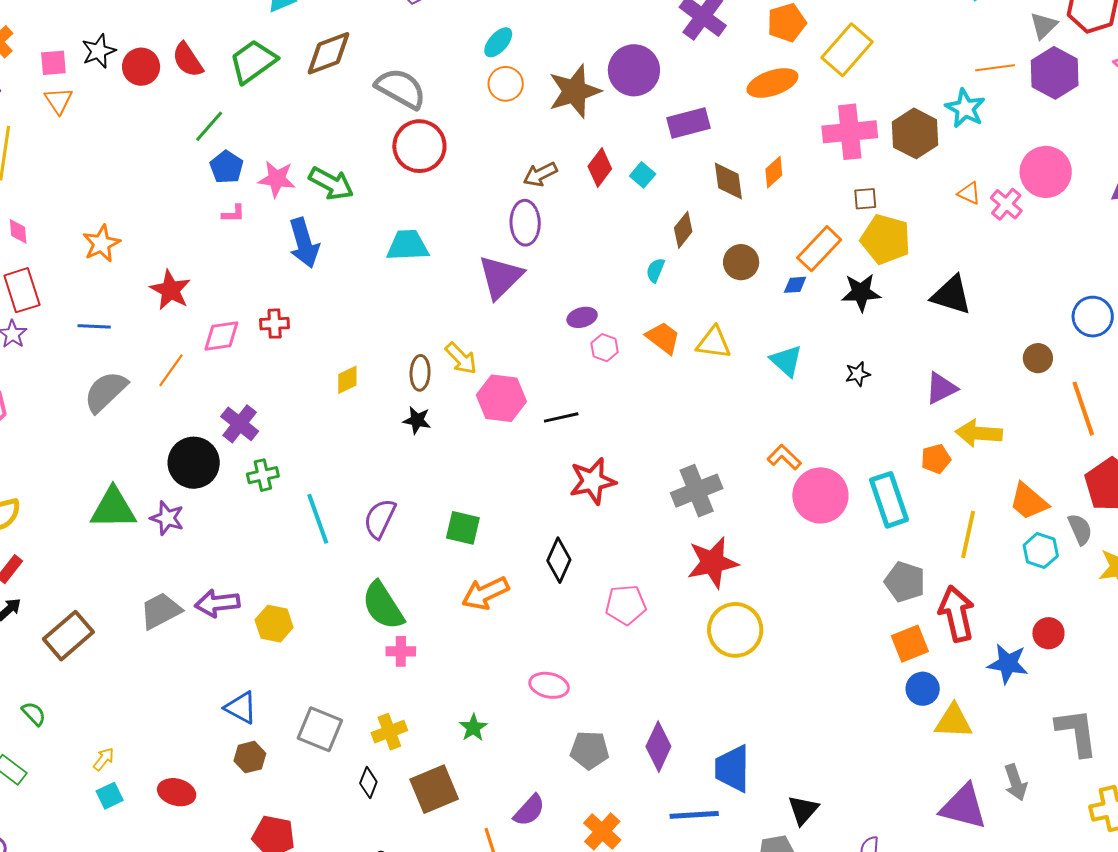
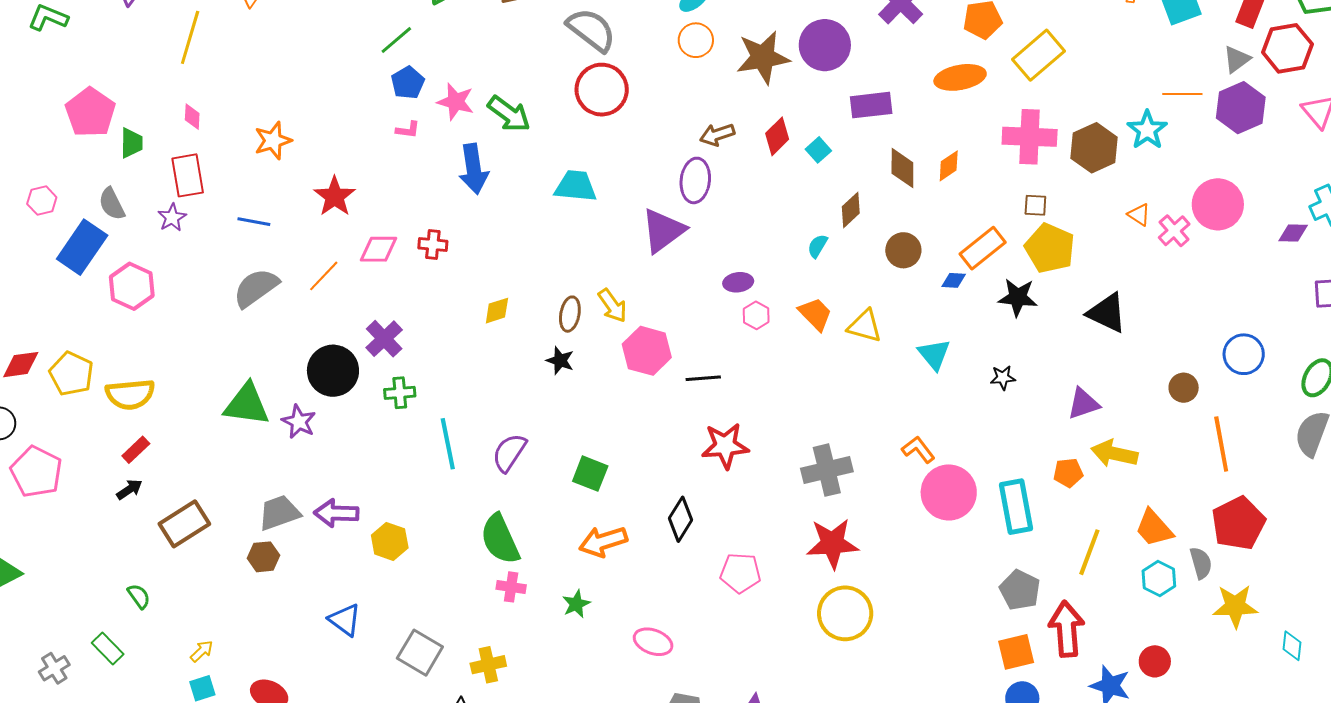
green star: (473, 728) -> (576, 604), moved
brown hexagon: (250, 757) -> (263, 557), moved

